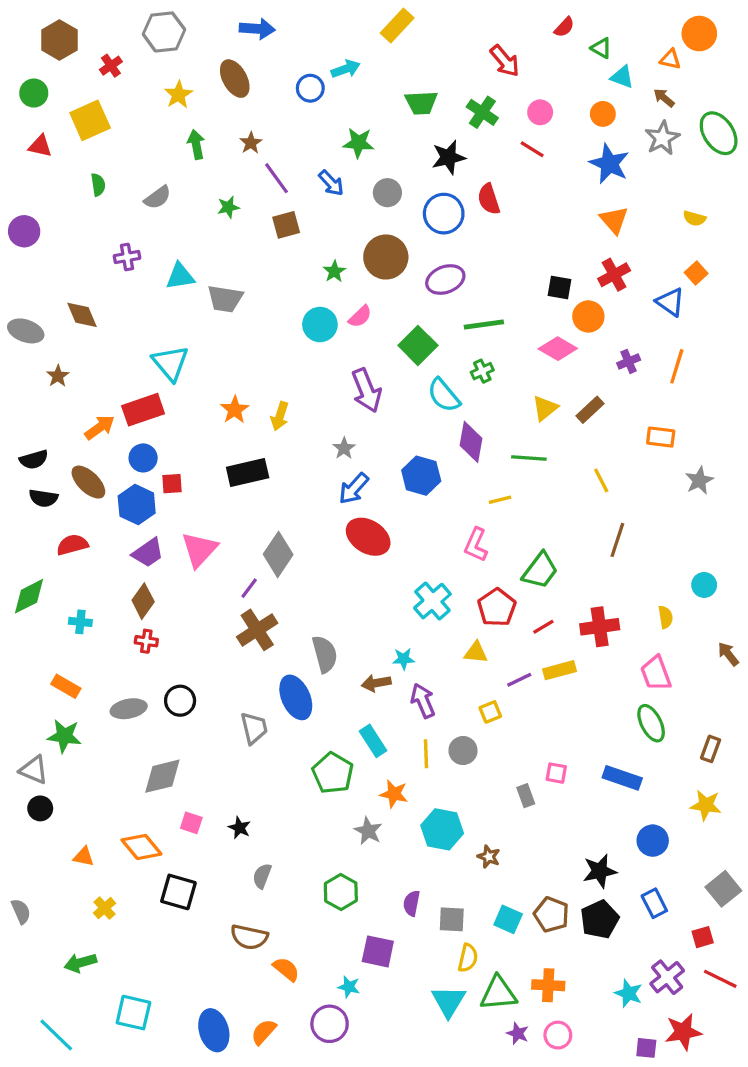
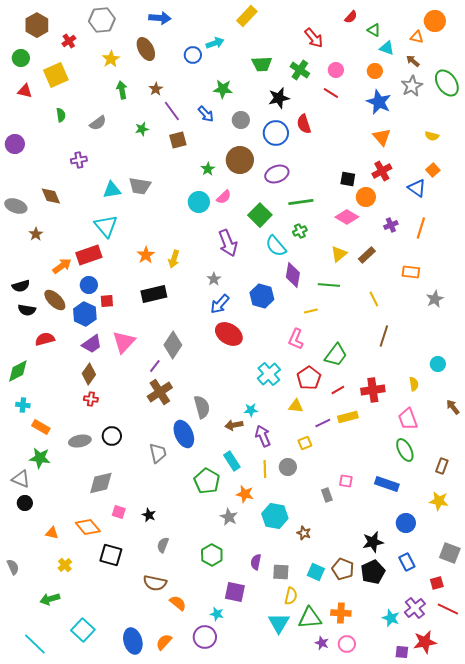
cyan triangle: (180, 276) -> (112, 190), moved
cyan cross: (80, 622) -> (23, 405), moved
gray square: (723, 889) -> (450, 553), turned -30
cyan square: (133, 1013) -> (83, 630), turned 30

